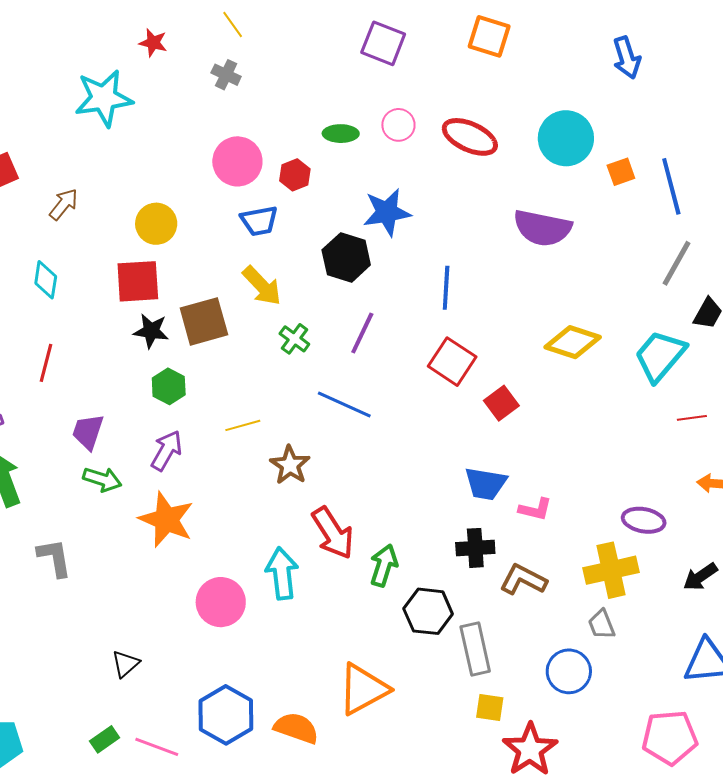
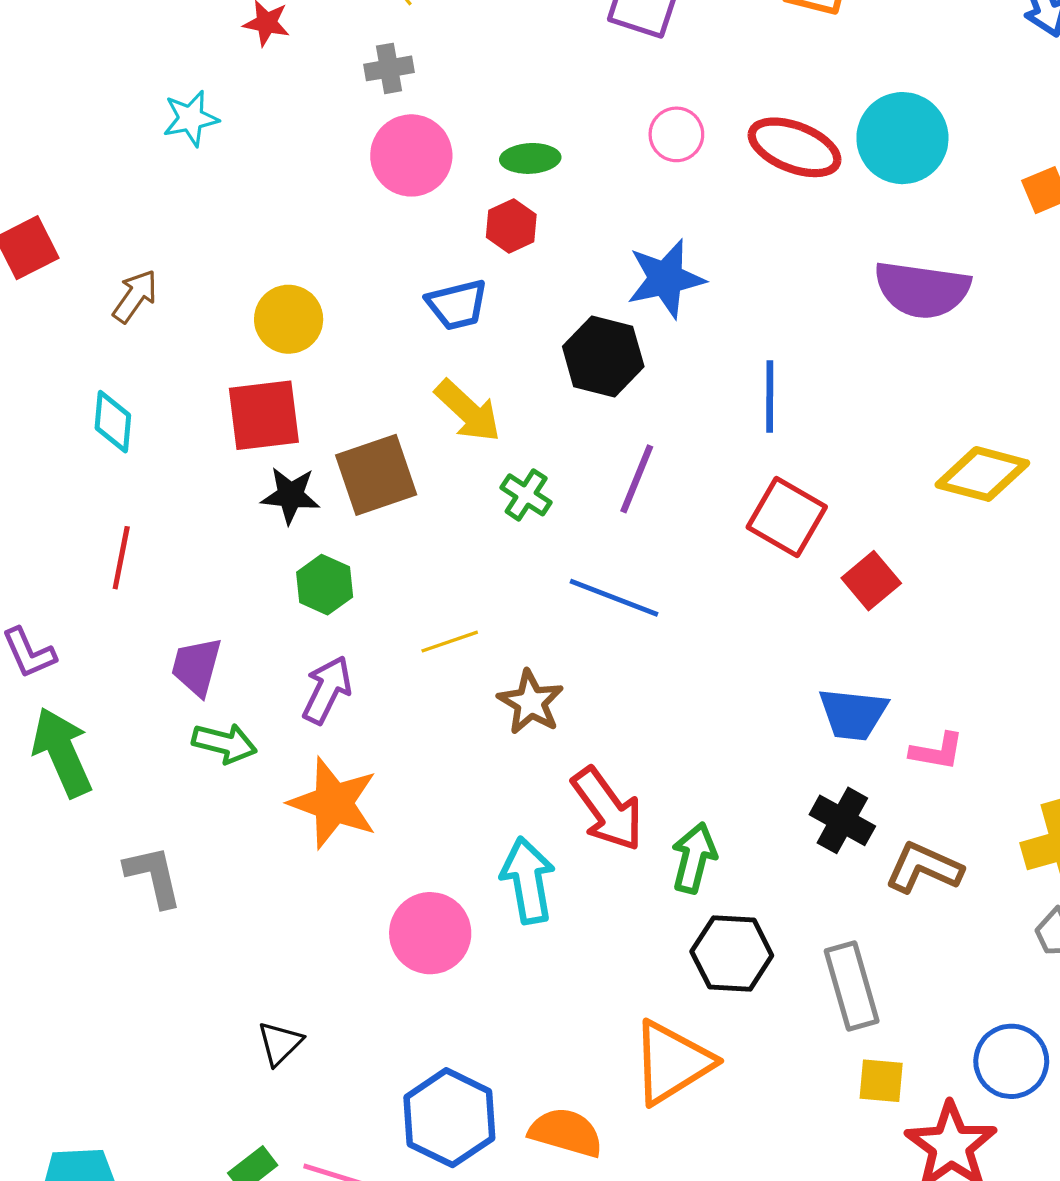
gray cross: (226, 75) -> (389, 68), turned -32
cyan star: (104, 98) -> (191, 118), size x0.6
green ellipse: (341, 134) -> (530, 158), moved
cyan circle: (566, 138) -> (902, 138), moved
pink circle: (237, 161) -> (411, 155), moved
black cross: (475, 548) -> (842, 820), turned 36
black hexagon: (428, 611) -> (732, 953), moved
blue circle: (569, 671) -> (1011, 1061), moved

